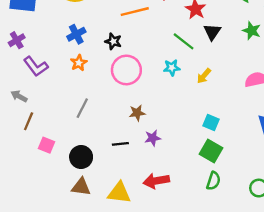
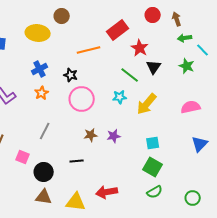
yellow arrow: (204, 76) -> (147, 104), size x1.6
cyan square: (211, 122) -> (153, 143), turned -32
purple star: (153, 138) -> (114, 136), moved
pink square: (47, 145) -> (23, 157), moved
green semicircle: (213, 181) -> (155, 192), turned 42

